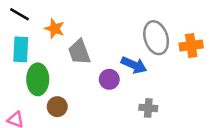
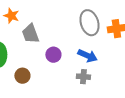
blue arrow: (134, 65) -> (87, 56), moved
brown circle: (57, 107) -> (22, 76), moved

